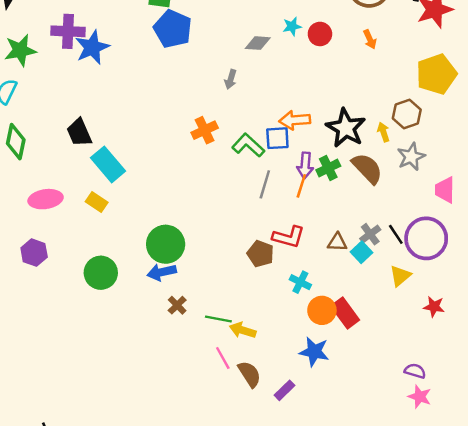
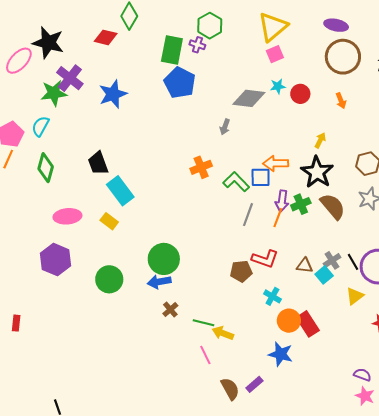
purple cross: (68, 31) -> (70, 78), moved, turned 32
gray diamond: (258, 43) -> (249, 98), size x1.5
yellow arrow: (383, 132) -> (320, 140), moved, turned 42
purple hexagon: (34, 253) -> (55, 260), size x1.4
brown pentagon: (260, 254) -> (241, 271), turned -30
brown semicircle: (249, 374) -> (230, 389), moved

